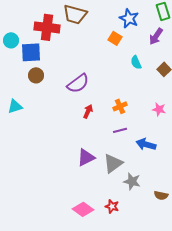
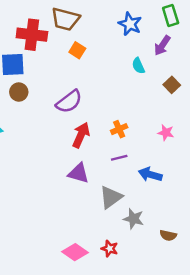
orange square: (115, 38) -> (77, 50), moved
cyan semicircle: (136, 62) -> (138, 66), moved
red arrow: (88, 111) -> (81, 135), size x1.5
purple triangle: (86, 157) -> (79, 173), moved, turned 42

